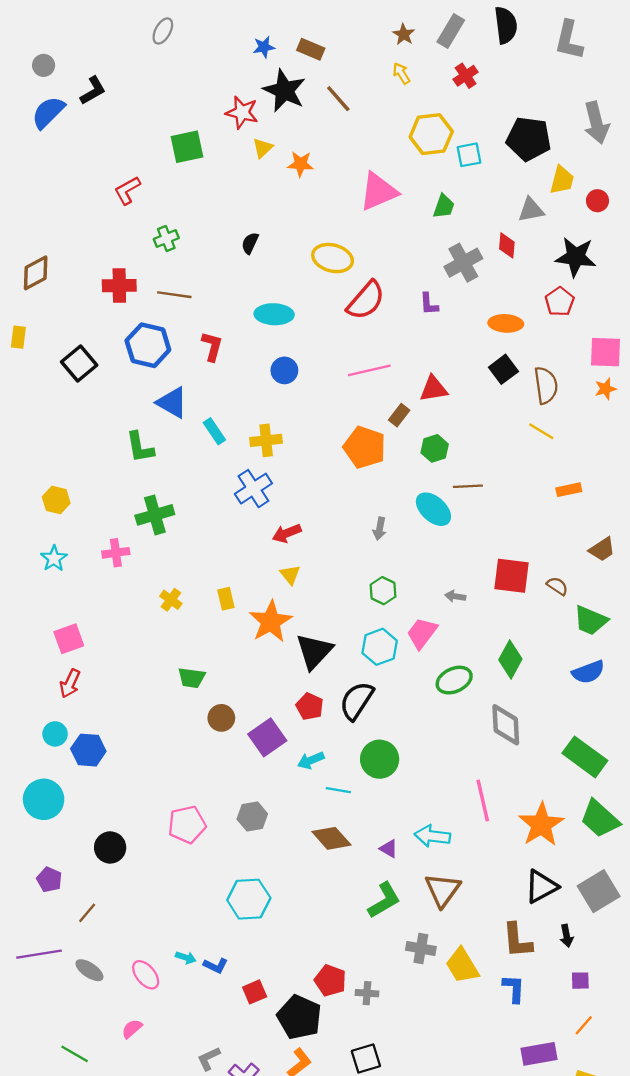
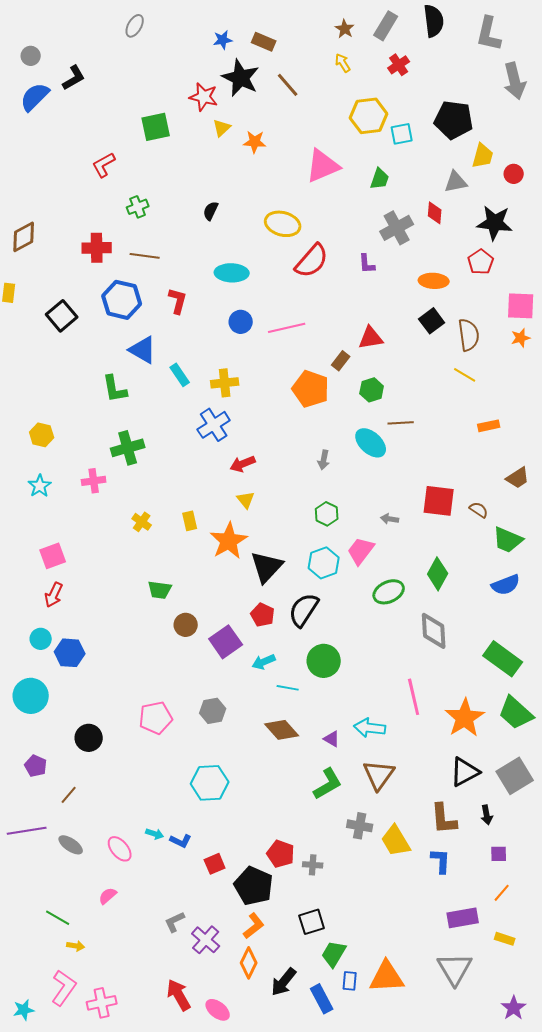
gray arrow: (596, 123) -> (515, 81), moved
pink line: (369, 370) -> (287, 328), moved

